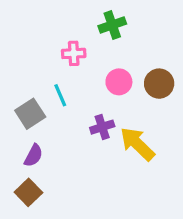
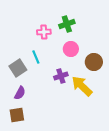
green cross: (112, 25) -> (67, 24), moved
brown circle: (159, 84) -> (94, 62), moved
brown square: (28, 192) -> (17, 115), turned 35

